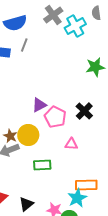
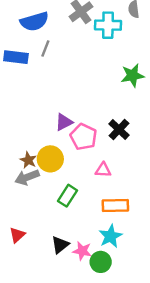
cyan cross: (75, 26) -> (108, 25), turned 30
green rectangle: (42, 165) -> (67, 196), turned -54
orange rectangle: (86, 185) -> (115, 206), moved
black triangle: (26, 204) -> (60, 245), moved

